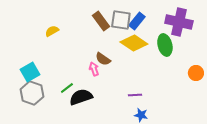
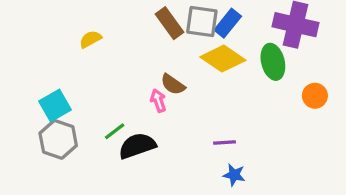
orange circle: (196, 73) -> (315, 96), moved

